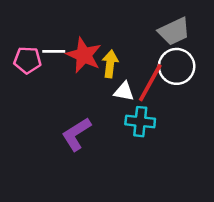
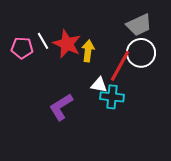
white line: (54, 51) -> (43, 41), turned 60
white triangle: (124, 91) -> (99, 85), moved

